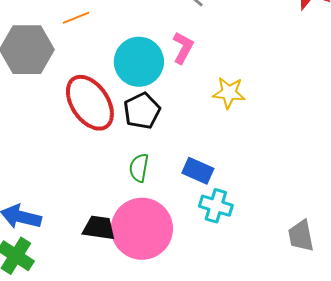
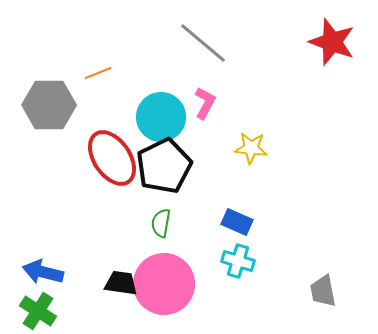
black pentagon: (142, 111) -> (164, 166), size x1.5
blue rectangle: (198, 171) -> (237, 222), moved

